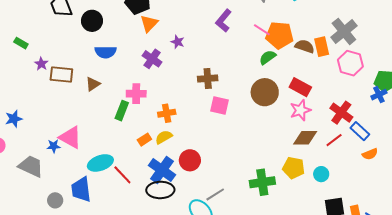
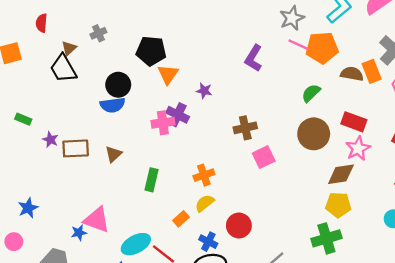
black circle: (92, 21) -> (118, 85), moved
pink line: (262, 30) -> (298, 45), moved
orange pentagon: (279, 35) -> (322, 48), moved
blue semicircle: (105, 52) -> (113, 105), moved
pink cross: (136, 94) -> (163, 123), moved
pink square: (219, 106) -> (264, 157), turned -30
brown diamond: (305, 138) -> (341, 174), moved
orange rectangle: (144, 140) -> (181, 219), moved
yellow pentagon: (294, 168) -> (338, 205), moved
blue cross: (162, 170) -> (208, 242), size x0.6

